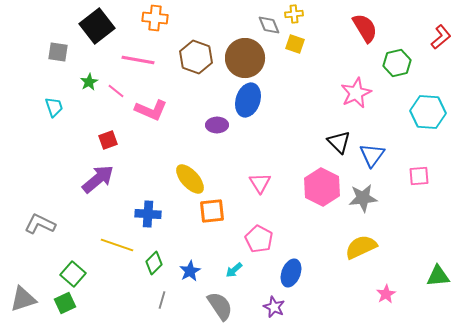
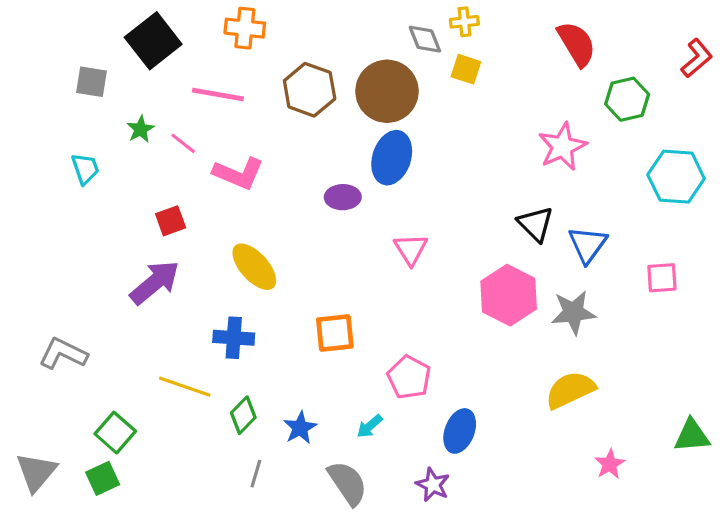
yellow ellipse: (190, 179) -> (254, 267), moved
pink triangle: (260, 183) -> (411, 249), moved
gray triangle: (23, 299) -> (36, 472), turned -32

